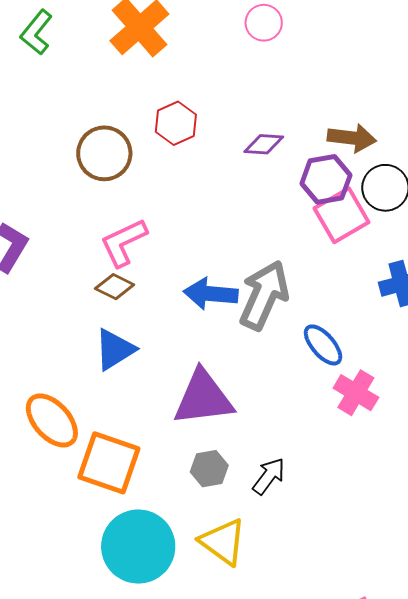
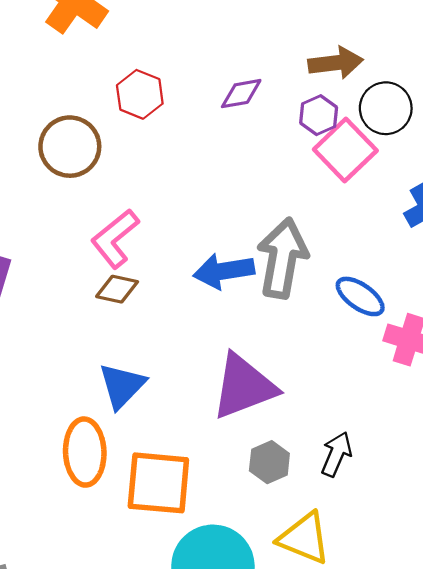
purple hexagon: (326, 179) -> (319, 115), size x0.7
blue triangle: (115, 349) -> (122, 386), moved
orange ellipse: (52, 420) -> (85, 452), turned 54

